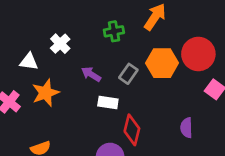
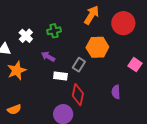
green cross: (114, 31) -> (54, 31), moved
red circle: (198, 54) -> (123, 23), moved
gray rectangle: (128, 74) -> (79, 65), moved

